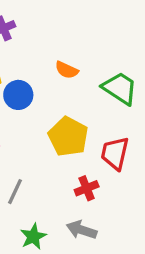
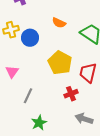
gray arrow: (82, 230) -> (84, 119), moved

